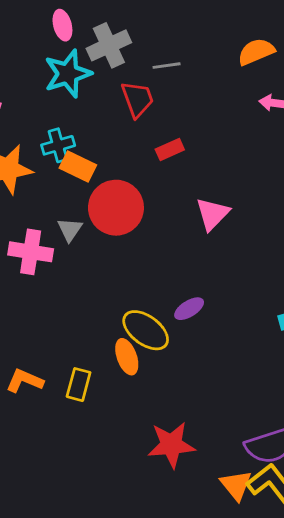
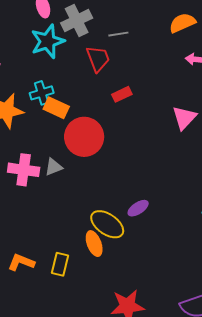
pink triangle: (213, 214) -> (184, 118), moved
gray triangle: (70, 230) -> (53, 167), moved, turned 36

